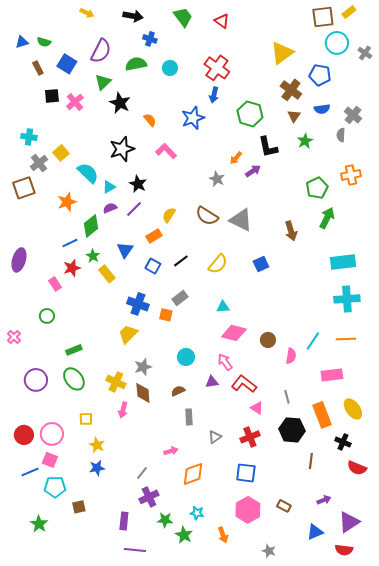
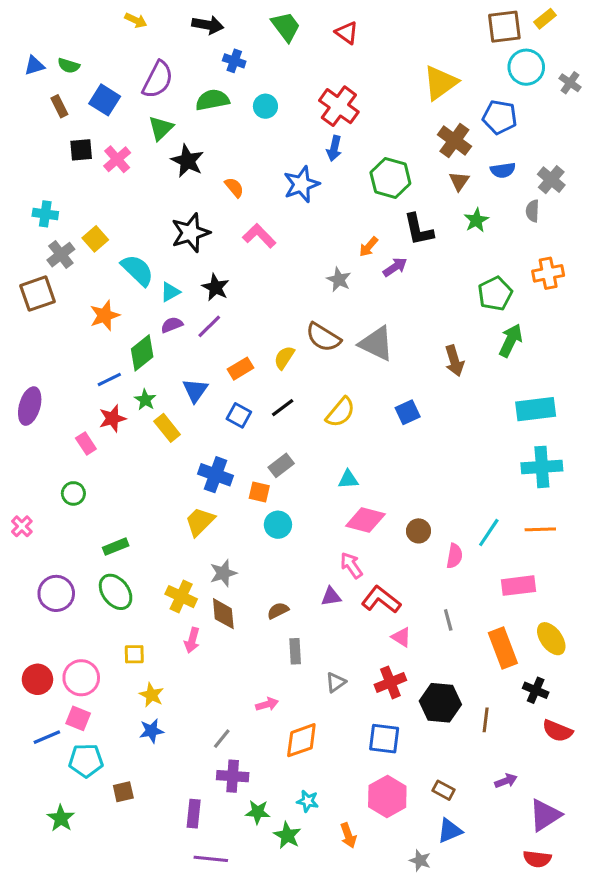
yellow semicircle: (169, 215) -> (284, 358), moved
cyan circle: (186, 357) -> (278, 525), moved
black hexagon: (292, 430) -> (440, 703), moved
purple cross: (149, 497) -> (233, 776), turned 30
blue triangle: (315, 532) -> (450, 831), moved

